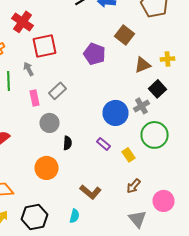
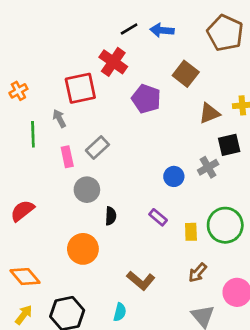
red cross: (22, 22) -> (113, 62), moved
black square: (158, 89) -> (229, 145), turned 30
blue circle: (116, 113) -> (174, 176), size x0.6
green circle: (154, 135) -> (225, 225), moved
yellow rectangle: (128, 155) -> (191, 232), turned 32

